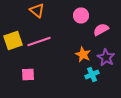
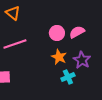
pink circle: (81, 16) -> (57, 33), moved

